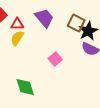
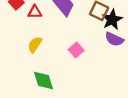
yellow semicircle: (17, 38) -> (35, 45), moved

